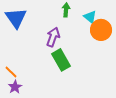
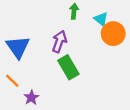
blue triangle: (16, 18) -> (18, 47), moved
purple star: (15, 87) -> (31, 98), moved

